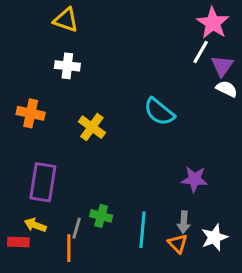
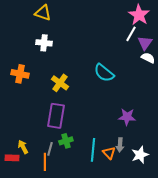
purple rectangle: (43, 182) -> (56, 116), moved
green cross: (101, 216) -> (66, 141), turned -32
yellow arrow: (35, 225) -> (23, 147), turned 40
orange triangle: (178, 244) -> (109, 153), moved

